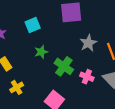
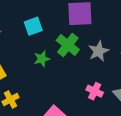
green cross: (64, 66) -> (68, 45), moved

